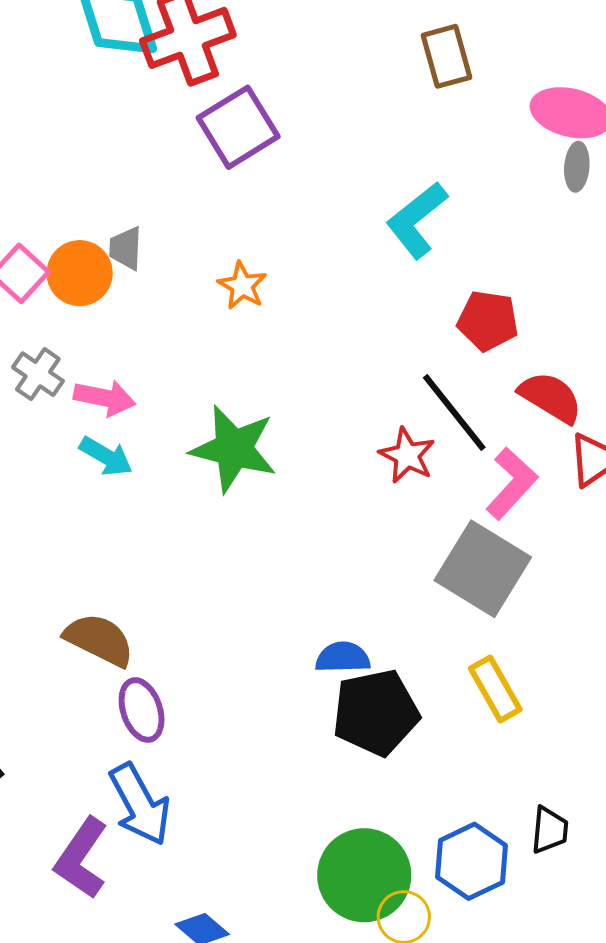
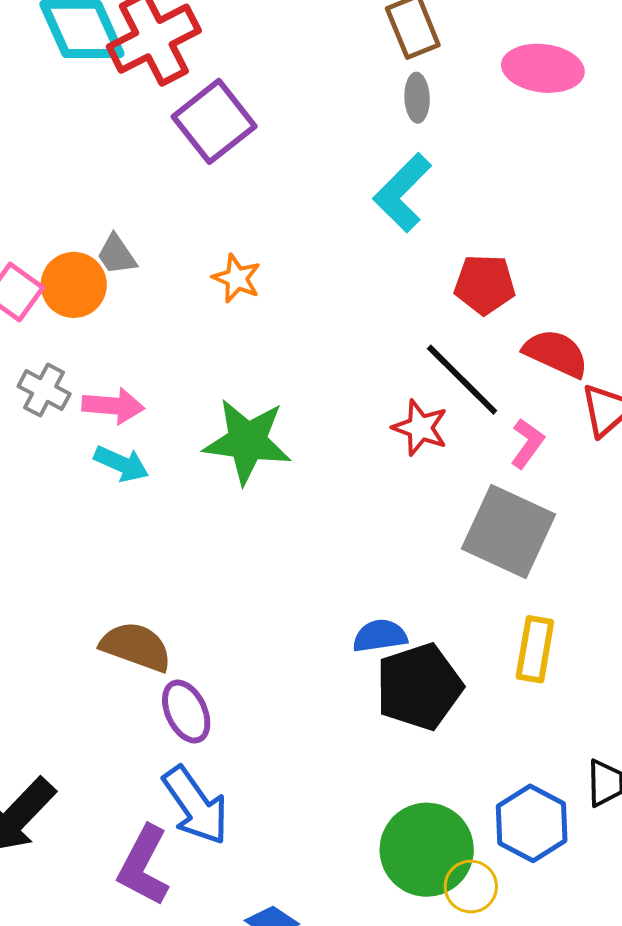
gray ellipse: (577, 167) -> (417, 98), moved
gray trapezoid: (126, 248) -> (117, 255), turned -30
pink L-shape: (512, 483) -> (527, 443), size x0.7
yellow rectangle: (495, 689) -> (535, 649), turned 46

